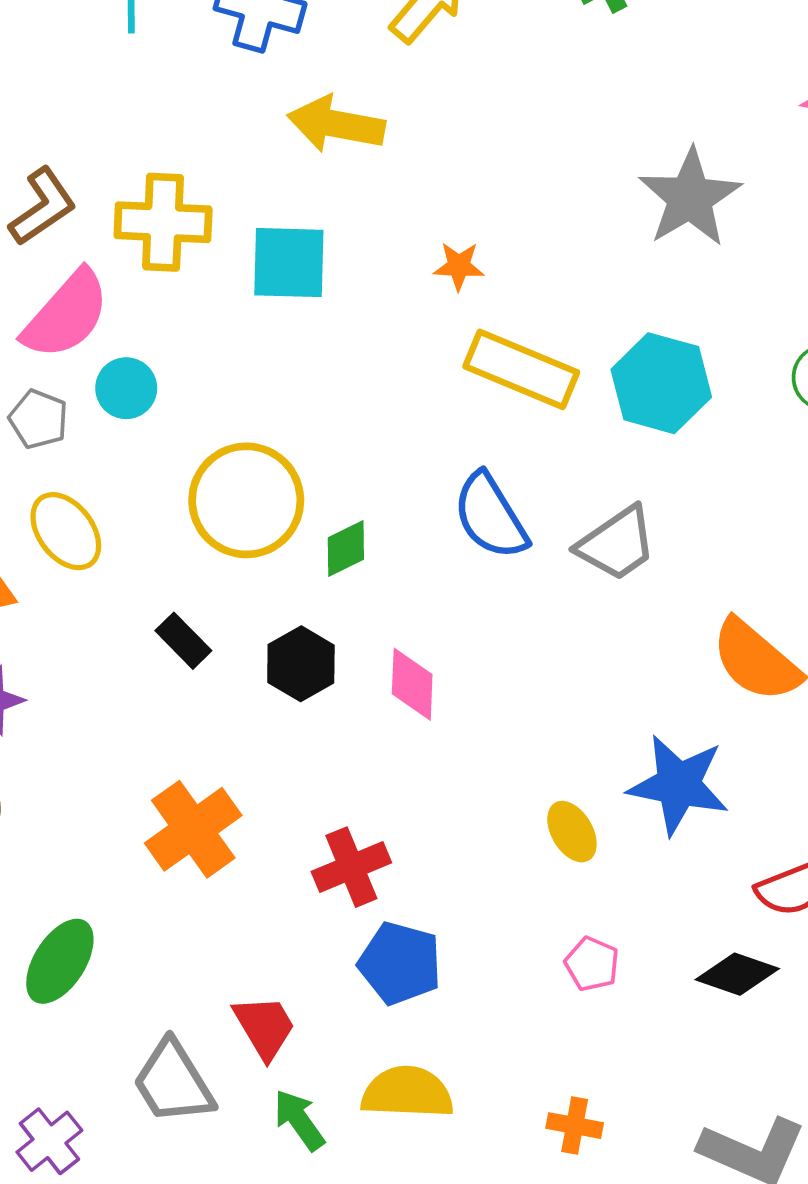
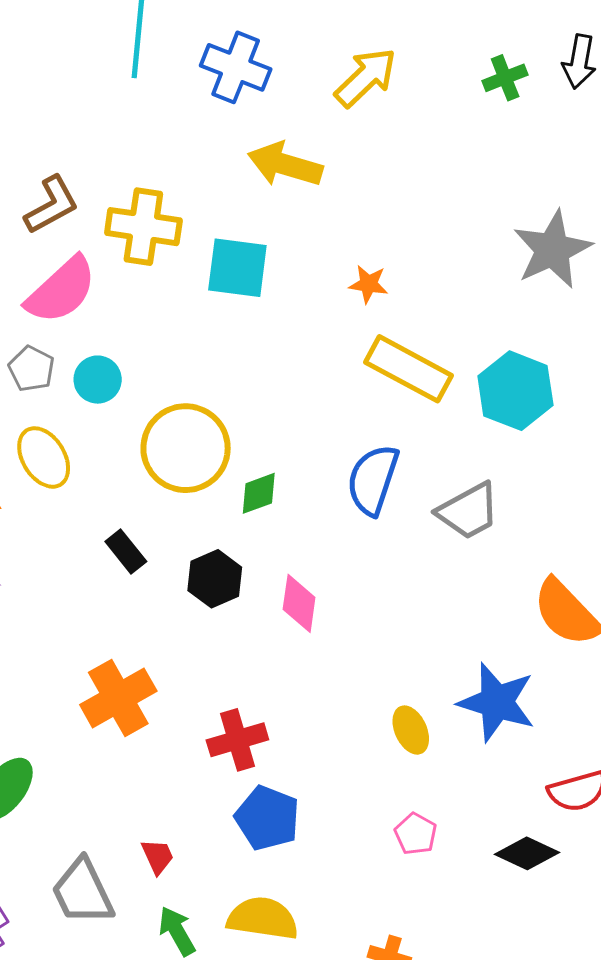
cyan circle: (126, 388) -> (98, 380), moved
blue semicircle: (490, 516) -> (373, 480), turned 44
red trapezoid: (264, 1027) -> (158, 856), size x0.7

